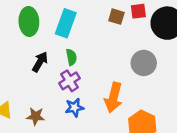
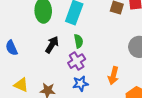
orange arrow: (113, 98) -> (113, 76), size x0.7

